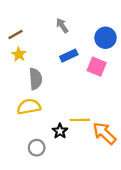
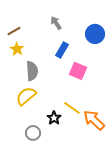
blue rectangle: (69, 56) -> (62, 50), turned -35
pink square: (97, 67) -> (78, 71), moved
yellow semicircle: (29, 107) -> (26, 96), turned -30
yellow line: (80, 120) -> (72, 108), turned 36

